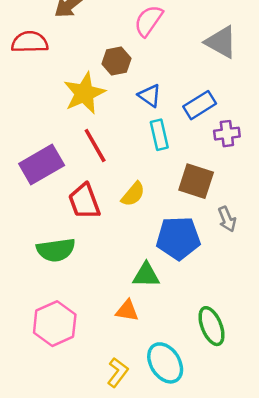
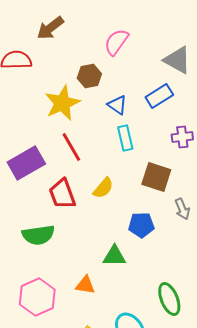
blue rectangle: (200, 105) -> (159, 96), moved
blue pentagon: (178, 238) -> (141, 225), size x0.7
orange triangle: (127, 311) -> (85, 285), moved

